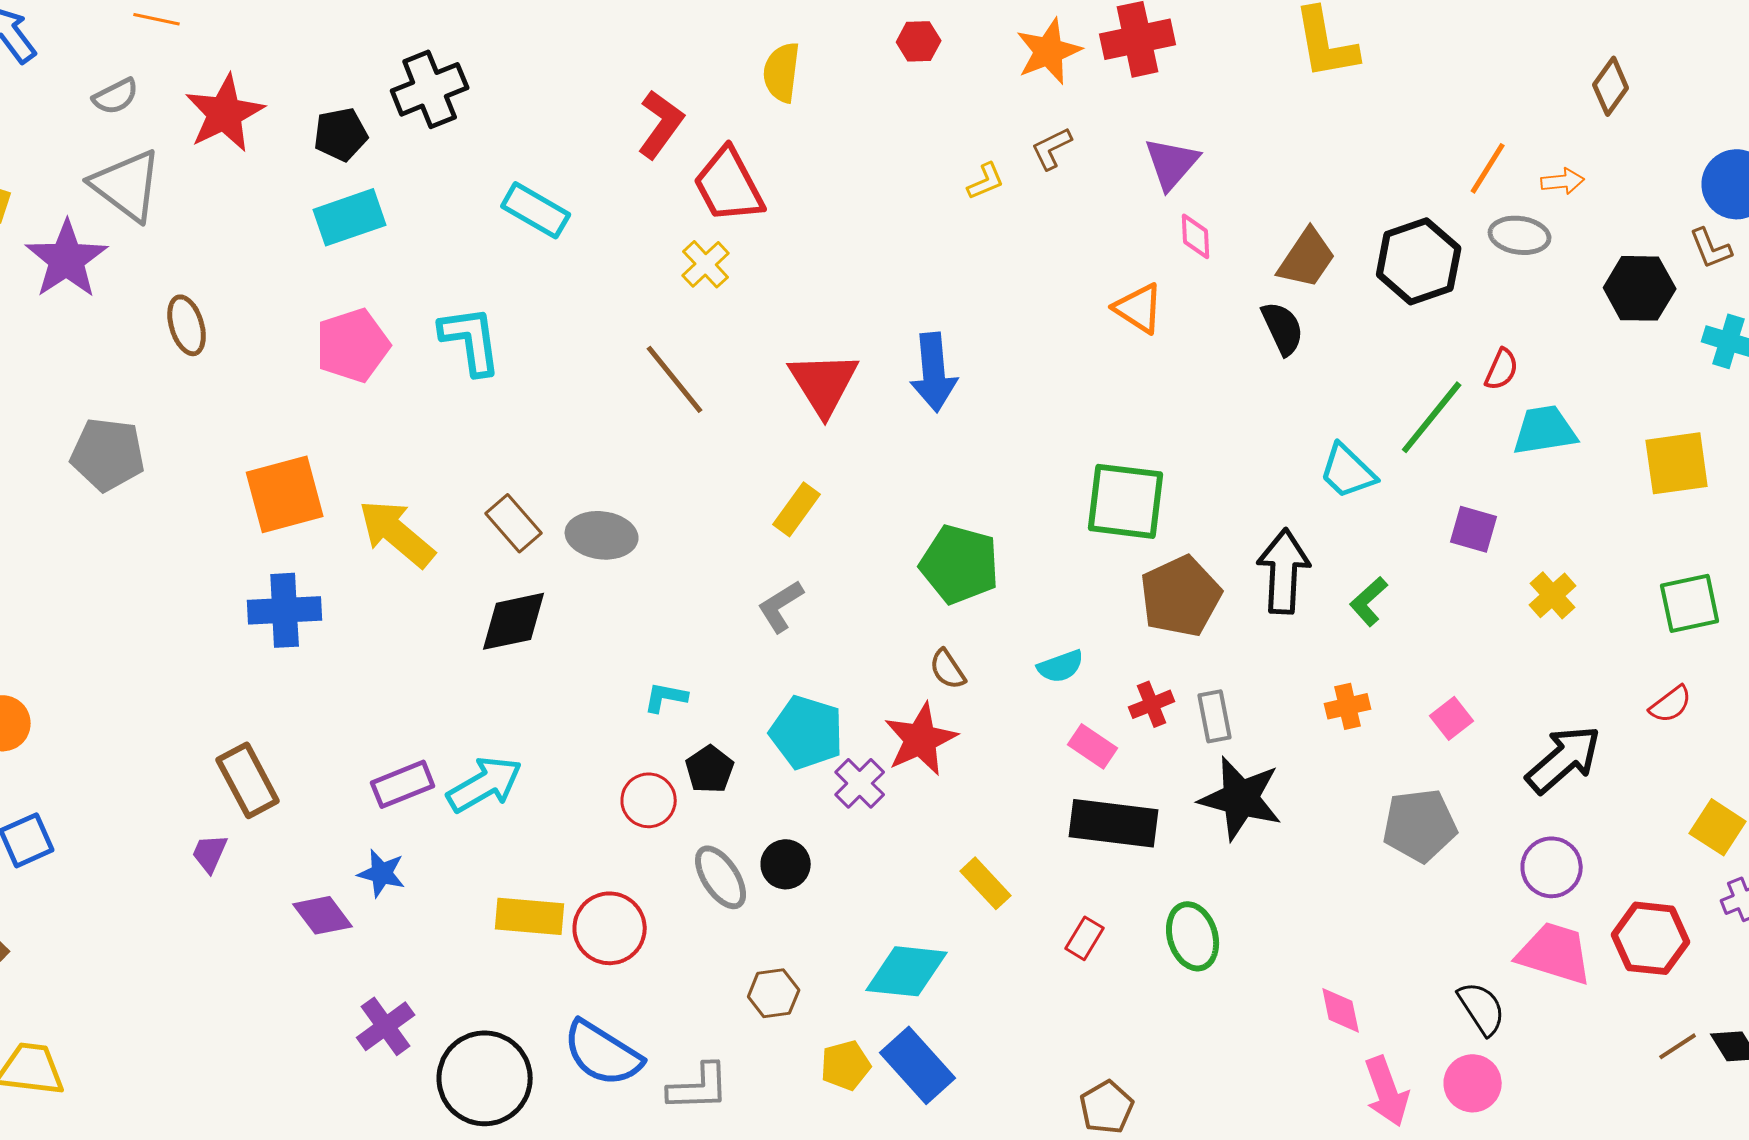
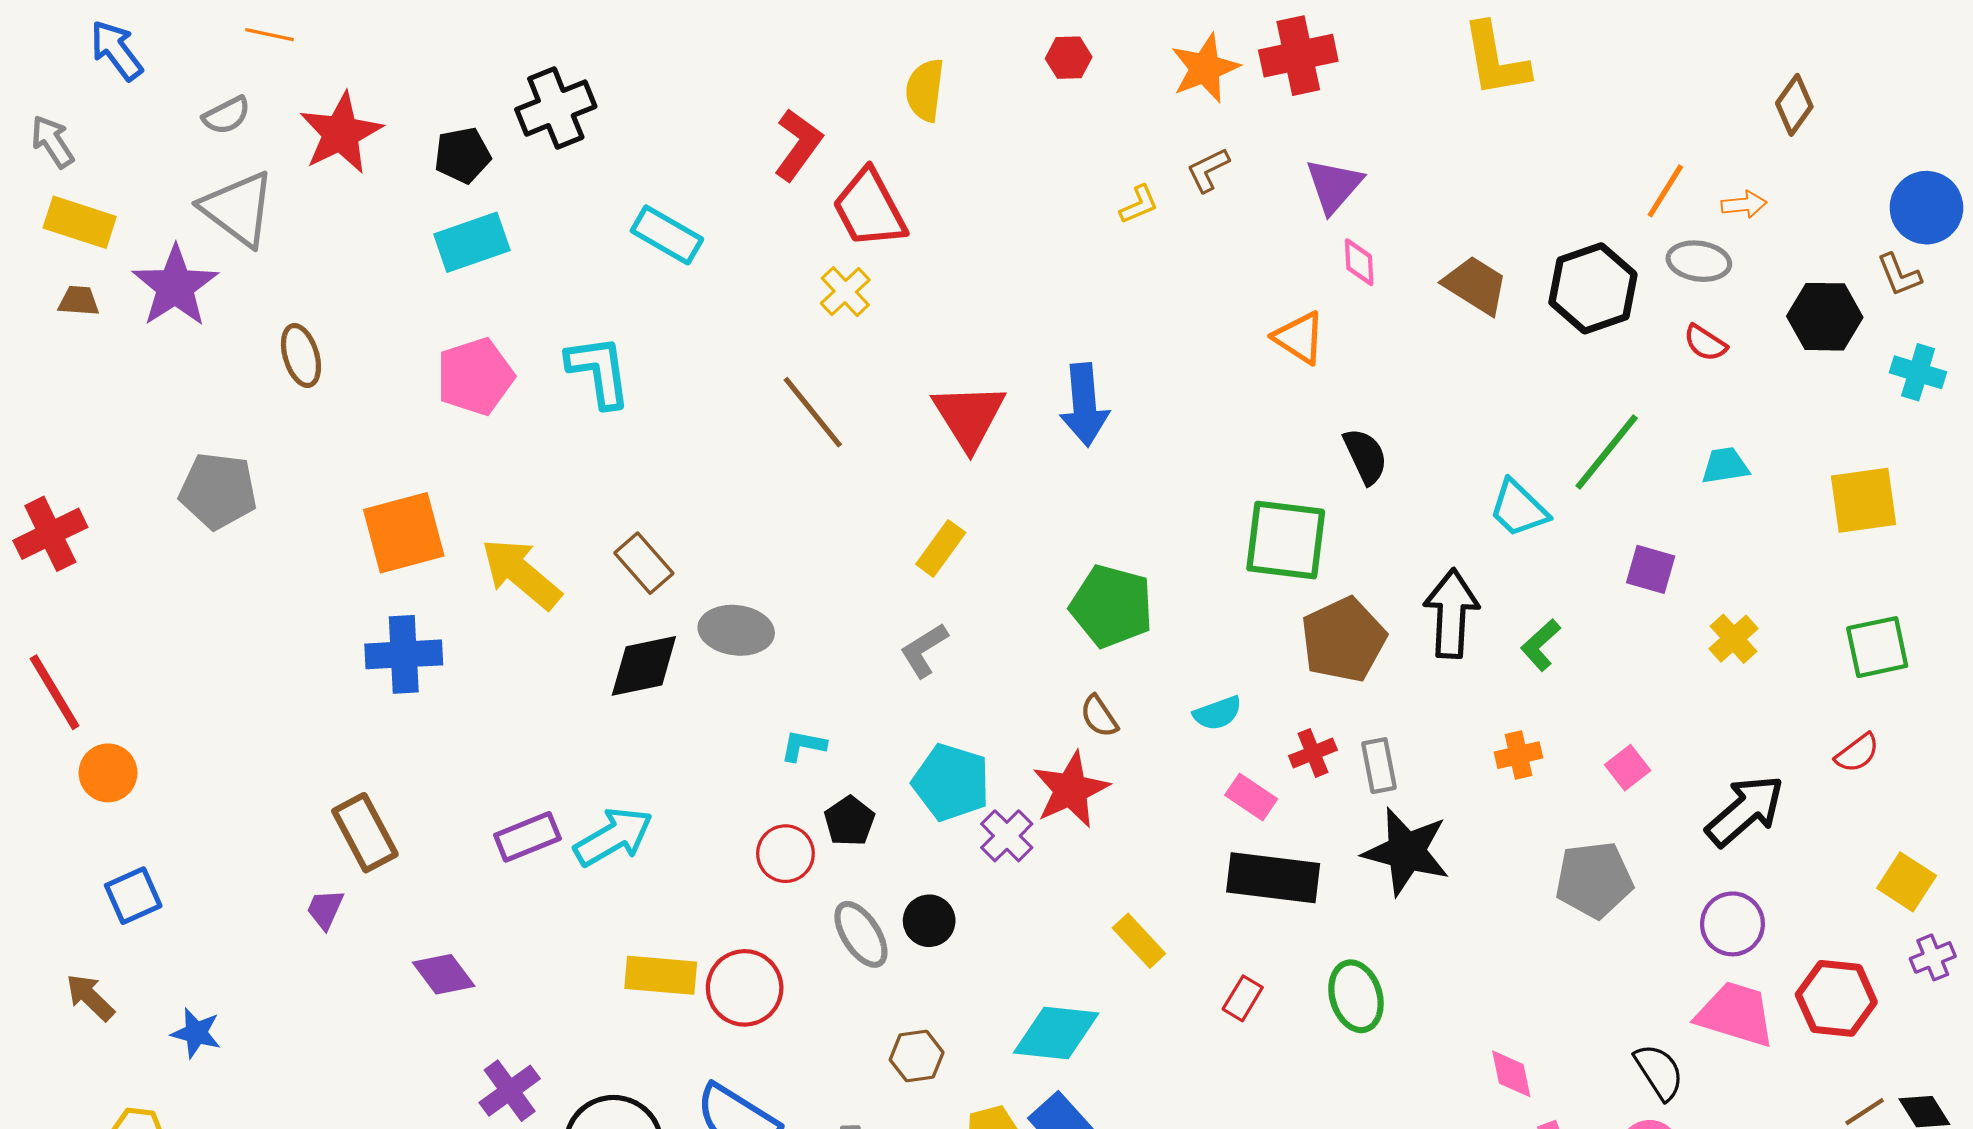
brown trapezoid: (1307, 258) -> (1476, 285), turned -92
black semicircle: (1283, 328) -> (1365, 456), moved
red semicircle: (1502, 369) -> (1705, 343), moved, turned 99
cyan trapezoid: (1545, 430) -> (1725, 466), size x0.7
gray ellipse: (602, 535) -> (736, 630), moved
blue star: (382, 873) -> (196, 1033), moved

